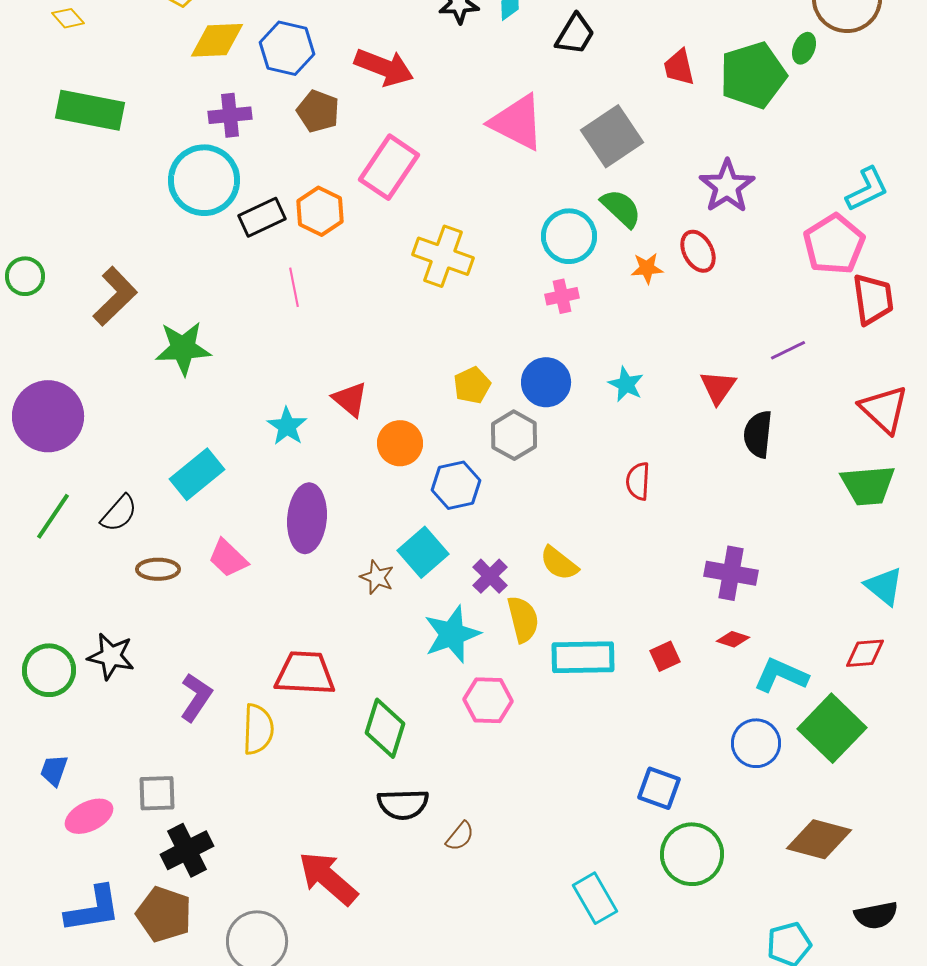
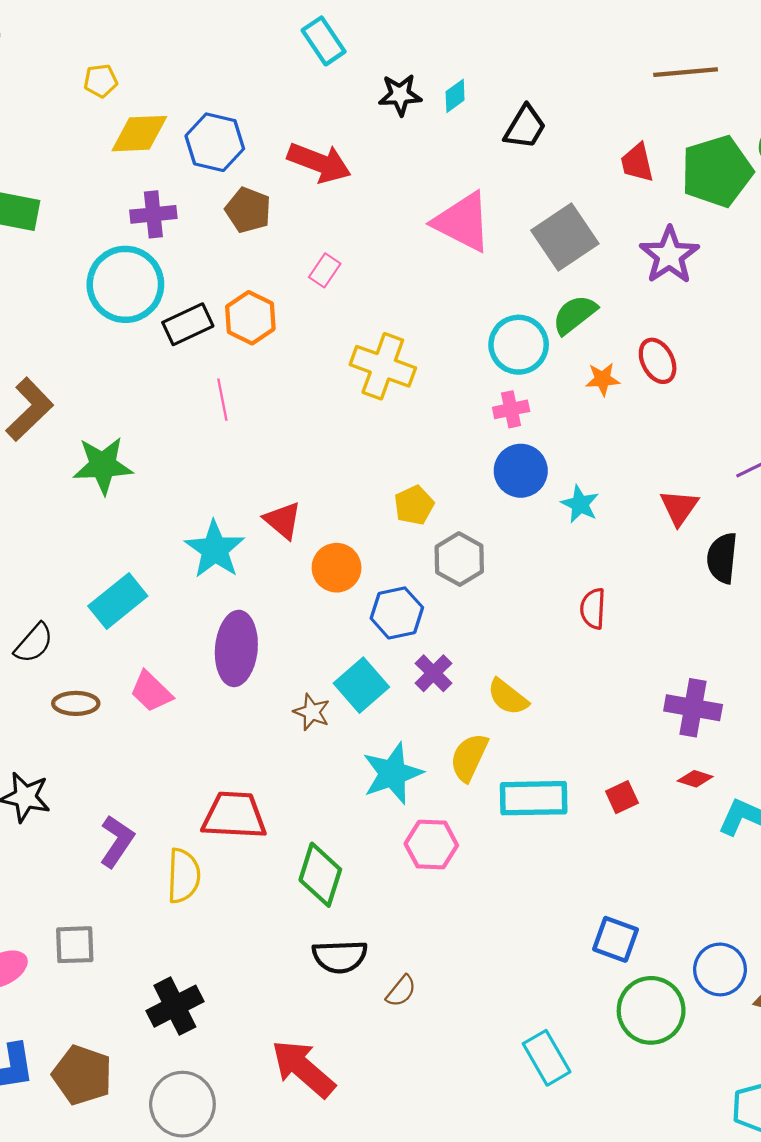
pink rectangle: (389, 167) -> (325, 270), size x0.5
purple star: (727, 186) -> (669, 255), moved
green semicircle: (621, 208) -> (575, 315), turned -81
blue circle: (546, 382) -> (521, 471), moved
cyan star: (287, 426) -> (215, 549), size x1.4
purple cross: (490, 576) -> (433, 673), moved
yellow semicircle: (523, 619) -> (469, 757), turned -141
blue circle: (756, 743) -> (720, 969), moved
black cross: (187, 850) -> (175, 1006), moved
red arrow: (328, 878) -> (303, 1069), moved

